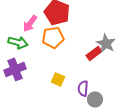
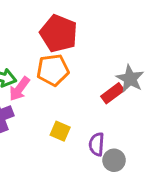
pink arrow: (30, 23) -> (19, 89), moved

